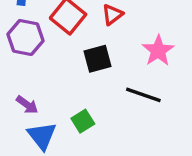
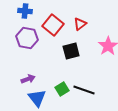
black line: (143, 95) -> (84, 90), moved
purple arrow: (27, 105) -> (28, 79), turned -56

